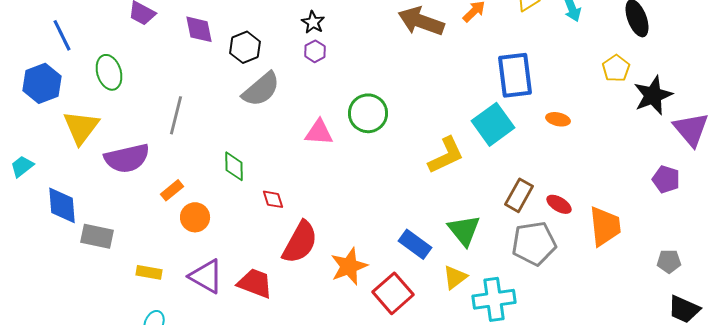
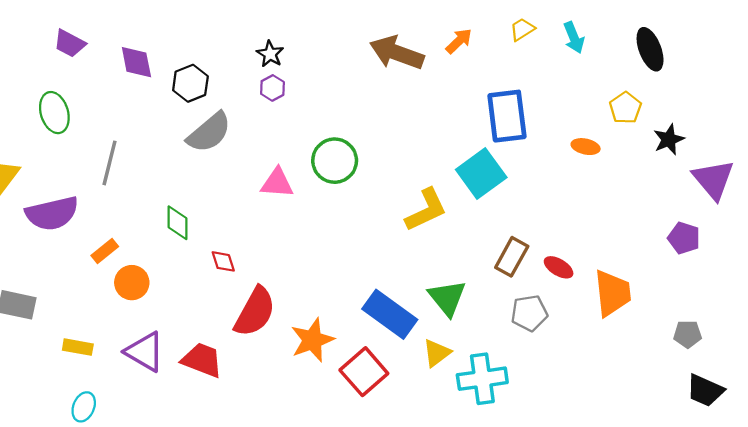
green ellipse: (109, 72) -> (54, 113), moved
black star: (653, 95) -> (669, 140), size x0.7
orange ellipse: (558, 119) -> (586, 147), moved
gray pentagon: (534, 243) -> (529, 313), size x0.7
blue rectangle: (415, 244) -> (390, 314), size x1.4

